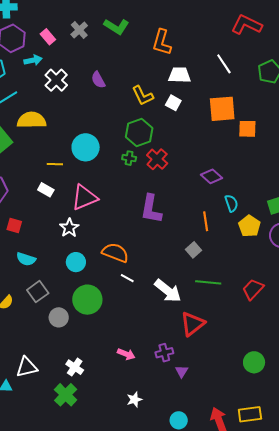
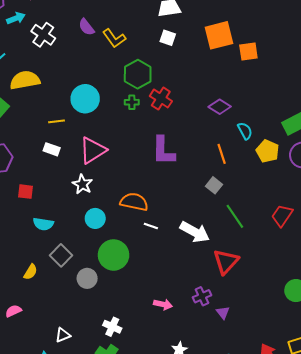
yellow L-shape: (143, 96) -> (114, 38), moved
green line: (208, 282) -> (235, 216), turned 60
white triangle: (27, 367) -> (63, 335), size x0.7

